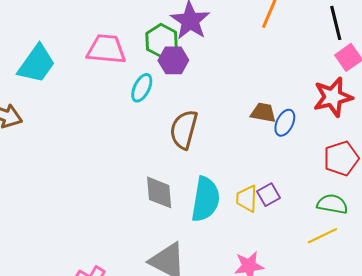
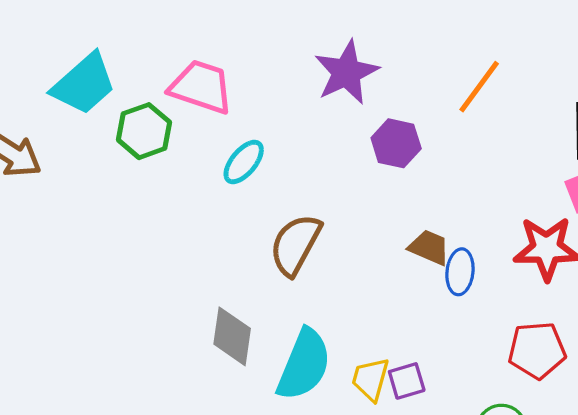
green hexagon: (162, 41) -> (144, 131), moved
purple hexagon: (173, 60) -> (396, 143), moved
blue ellipse: (285, 123) -> (460, 272), turned -32

